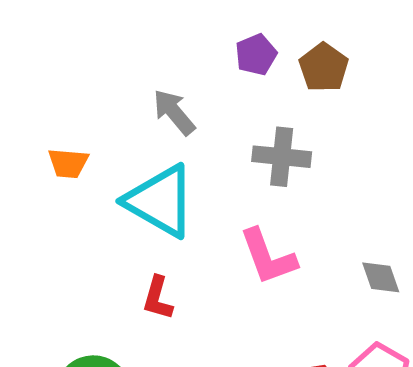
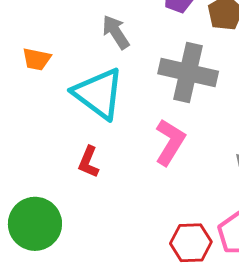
gray cross: (282, 157) -> (188, 73), size x1.4
pink L-shape: (268, 257) -> (170, 142), turned -135

